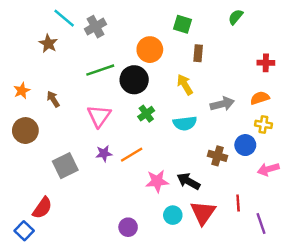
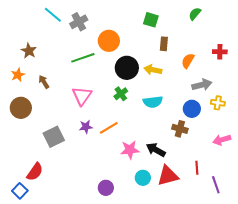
brown star: (48, 44) -> (29, 51), moved
orange circle: (150, 50) -> (109, 41), moved
black circle: (134, 80) -> (127, 68), moved
yellow arrow: (185, 85) -> (153, 70), turned -48
orange semicircle: (260, 98) -> (188, 61), moved, turned -42
gray arrow: (222, 104) -> (202, 85), moved
blue circle: (245, 145) -> (192, 109), moved
red triangle: (203, 213) -> (168, 176), turned 40

